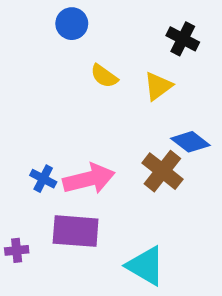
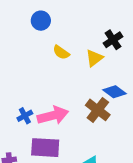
black cross: (183, 39) -> (113, 40), moved, turned 30
blue cross: (43, 179) -> (25, 116), turned 35

